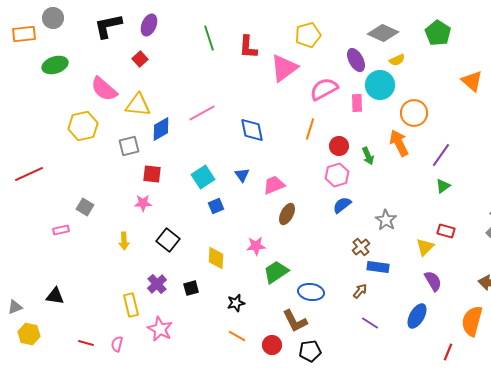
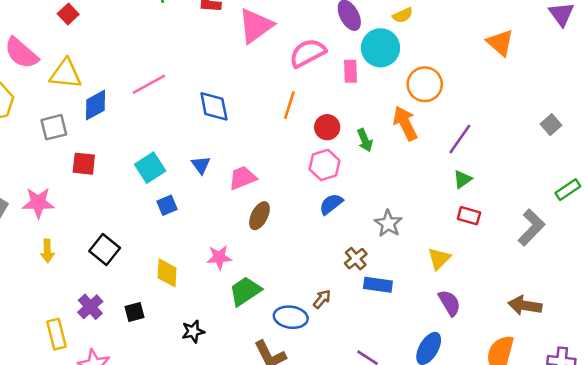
pink star: (143, 203) -> (38, 203), moved, size x1.4
red rectangle: (446, 231) -> (469, 216), moved
brown arrow: (360, 291) -> (322, 299), moved

